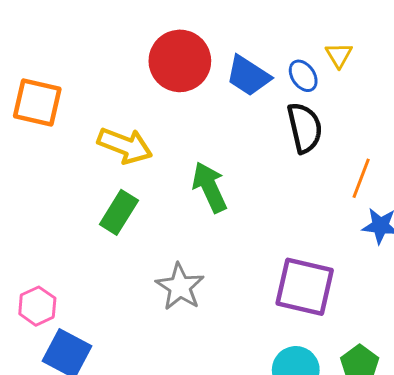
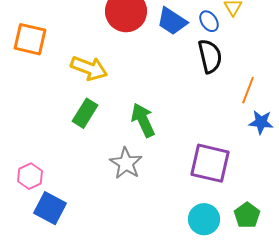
green arrow: (210, 187) -> (143, 120), moved

